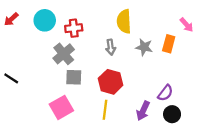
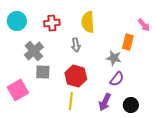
red cross: (74, 28) -> (52, 23), moved
gray star: (144, 47) -> (114, 58), moved
purple semicircle: (165, 93) -> (117, 79), moved
pink square: (61, 107) -> (18, 90), moved

